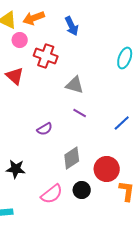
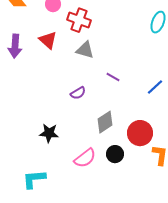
gray triangle: (75, 85) -> (85, 50), moved

